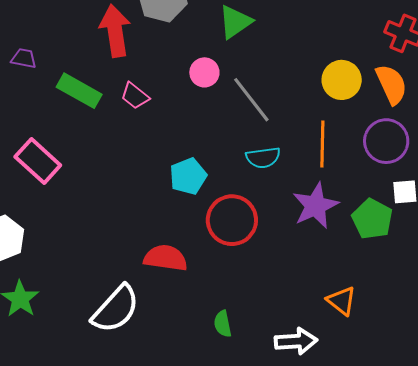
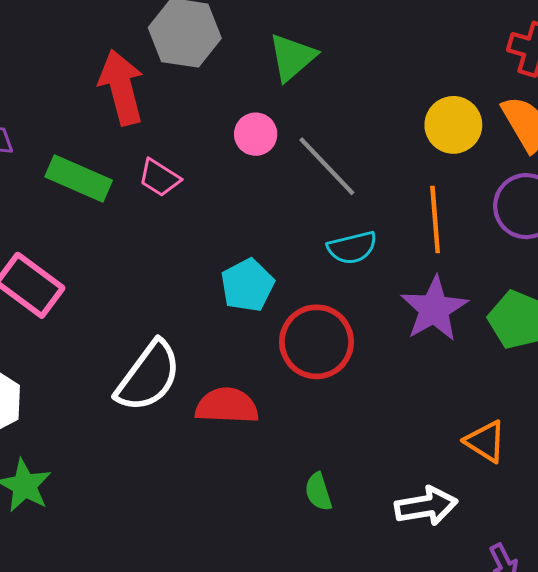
white semicircle: (116, 309) -> (148, 376), moved

